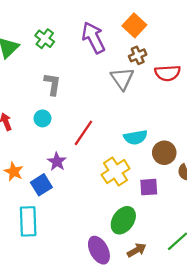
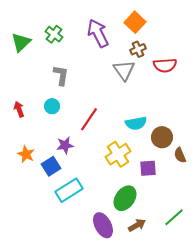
purple star: (57, 162) -> (65, 145), turned 30
cyan rectangle: (28, 221) -> (69, 190), moved, turned 60

